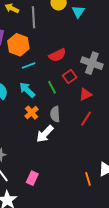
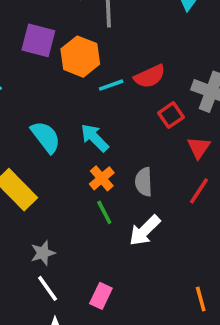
cyan line: (29, 66) -> (111, 85), moved
green line: (52, 87) -> (104, 212), moved
red triangle: (85, 94) -> (199, 148), turned -32
white arrow: (45, 134) -> (145, 231), moved

